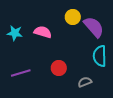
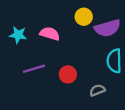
purple semicircle: (94, 27) -> (107, 28), turned 115
purple line: (21, 73) -> (34, 69), moved

